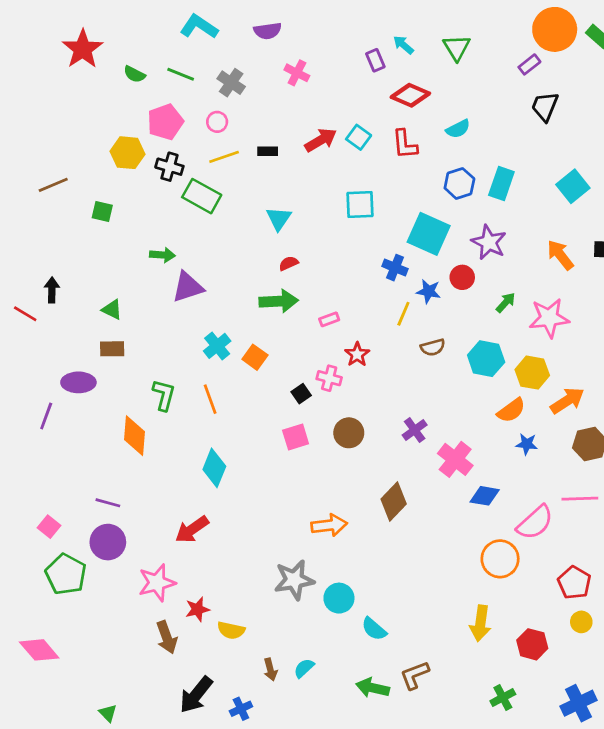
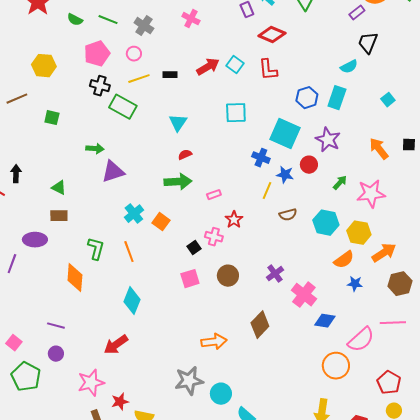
cyan semicircle: (458, 129) -> (349, 67), moved
yellow hexagon: (127, 153) -> (44, 66), moved
cyan square: (573, 186) -> (388, 100), size x0.6
purple circle: (108, 542) -> (56, 354), size x0.6

